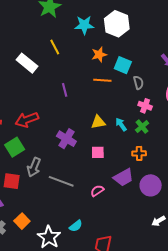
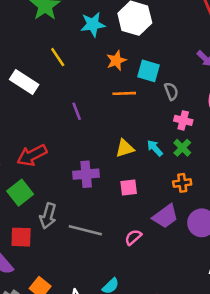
purple cross: (66, 139) -> (86, 174), turned -30

